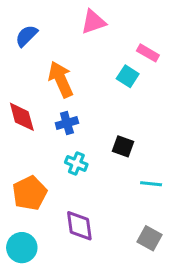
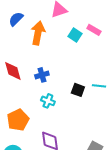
cyan square: (128, 76) -> (75, 35), moved
orange arrow: (61, 79) -> (38, 33), moved, turned 35
cyan line: (151, 184) -> (99, 86), moved

